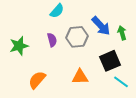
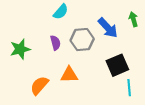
green arrow: (122, 33) -> (133, 19), moved
orange triangle: (80, 77) -> (69, 75), moved
cyan line: (121, 82) -> (129, 88), turned 49

